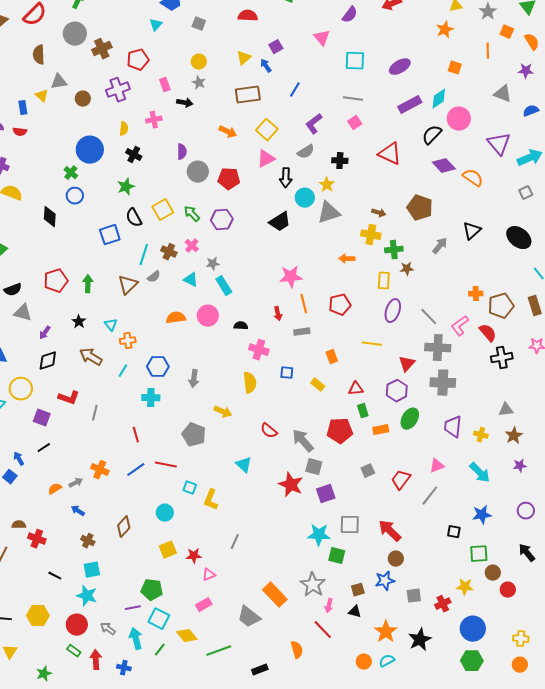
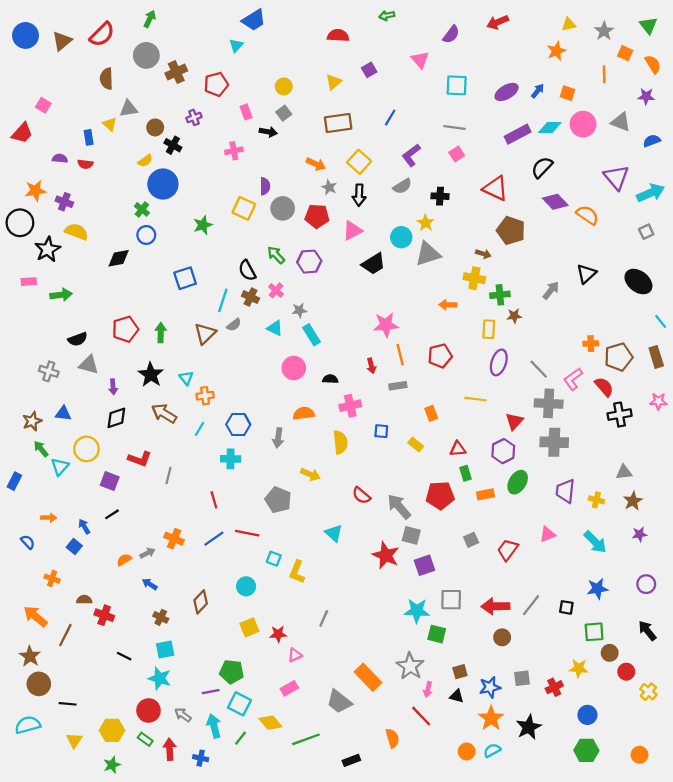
gray square: (199, 24) -> (284, 113), moved, turned 32
blue arrow: (266, 66) -> (538, 91), moved, turned 72
gray star: (199, 83) -> (329, 187), moved
purple cross: (118, 90) -> (194, 117), size x0.6
cyan diamond: (439, 99) -> (550, 127), turned 35
pink circle: (459, 119) -> (583, 124), moved
yellow semicircle: (124, 129) -> (145, 161), moved, turned 48
black cross: (134, 155) -> (173, 145), moved
pink triangle: (266, 159) -> (352, 231), moved
black arrow: (286, 178) -> (359, 195), moved
brown pentagon: (420, 208) -> (511, 231), moved
yellow square: (163, 210) -> (244, 208), moved, turned -35
black diamond: (50, 217) -> (119, 258), turned 75
black semicircle: (134, 218) -> (247, 270), moved
orange semicircle: (176, 318) -> (304, 413), moved
black star: (79, 322) -> (151, 375), size x1.6
purple arrow: (45, 333) -> (113, 387), turned -40
pink cross: (259, 350) -> (350, 406), turned -30
gray line: (430, 496) -> (531, 605), moved
red arrow: (390, 531) -> (495, 606), turned -45
blue star: (385, 581) -> (490, 687), moved
yellow hexagon: (38, 616) -> (112, 730), moved
blue circle: (473, 629) -> (587, 715), size x0.7
yellow cross: (521, 639) -> (648, 692), moved, turned 35

